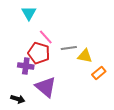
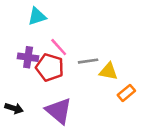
cyan triangle: (29, 13) -> (37, 16), turned 42
purple cross: (26, 66) -> (28, 57), moved
black arrow: (18, 99) -> (14, 108), moved

